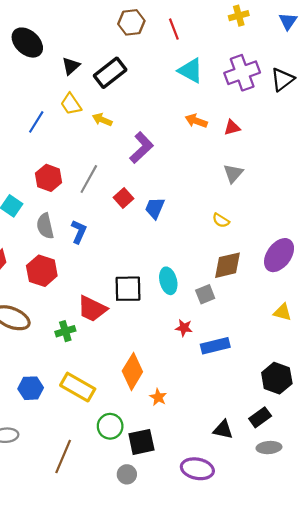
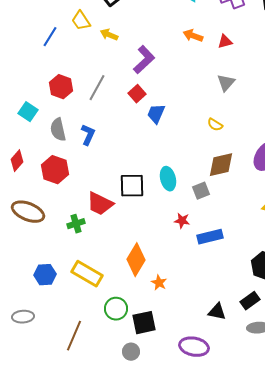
red square: (124, 198) -> (137, 94), moved

